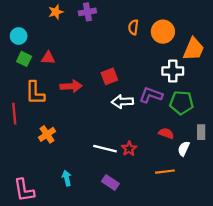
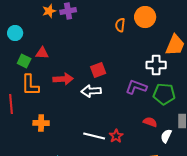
purple cross: (87, 12) -> (68, 11), moved
orange circle: (163, 32) -> (145, 17), moved
green square: (24, 59) -> (24, 61), moved
white arrow: (122, 102) -> (91, 91), moved
orange cross: (47, 134) -> (41, 123), turned 35

